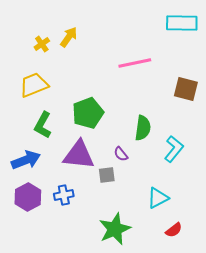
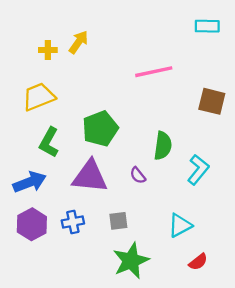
cyan rectangle: (182, 23) -> (207, 26), size x0.7
yellow cross: (42, 44) -> (48, 50), turned 35
gray square: (107, 175) -> (118, 221), moved

